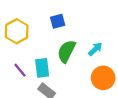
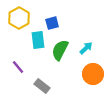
yellow hexagon: (17, 31) -> (19, 18), moved
cyan rectangle: (42, 68) -> (38, 40), moved

